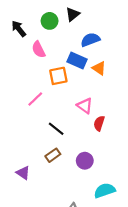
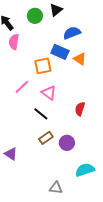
pink semicircle: (39, 50) -> (14, 42), moved, turned 35
pink triangle: (85, 106) -> (49, 93), moved
brown rectangle: (53, 155) -> (46, 138), moved

